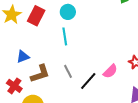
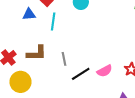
cyan line: (65, 36) -> (53, 22), moved
blue triangle: (23, 57) -> (29, 14), moved

